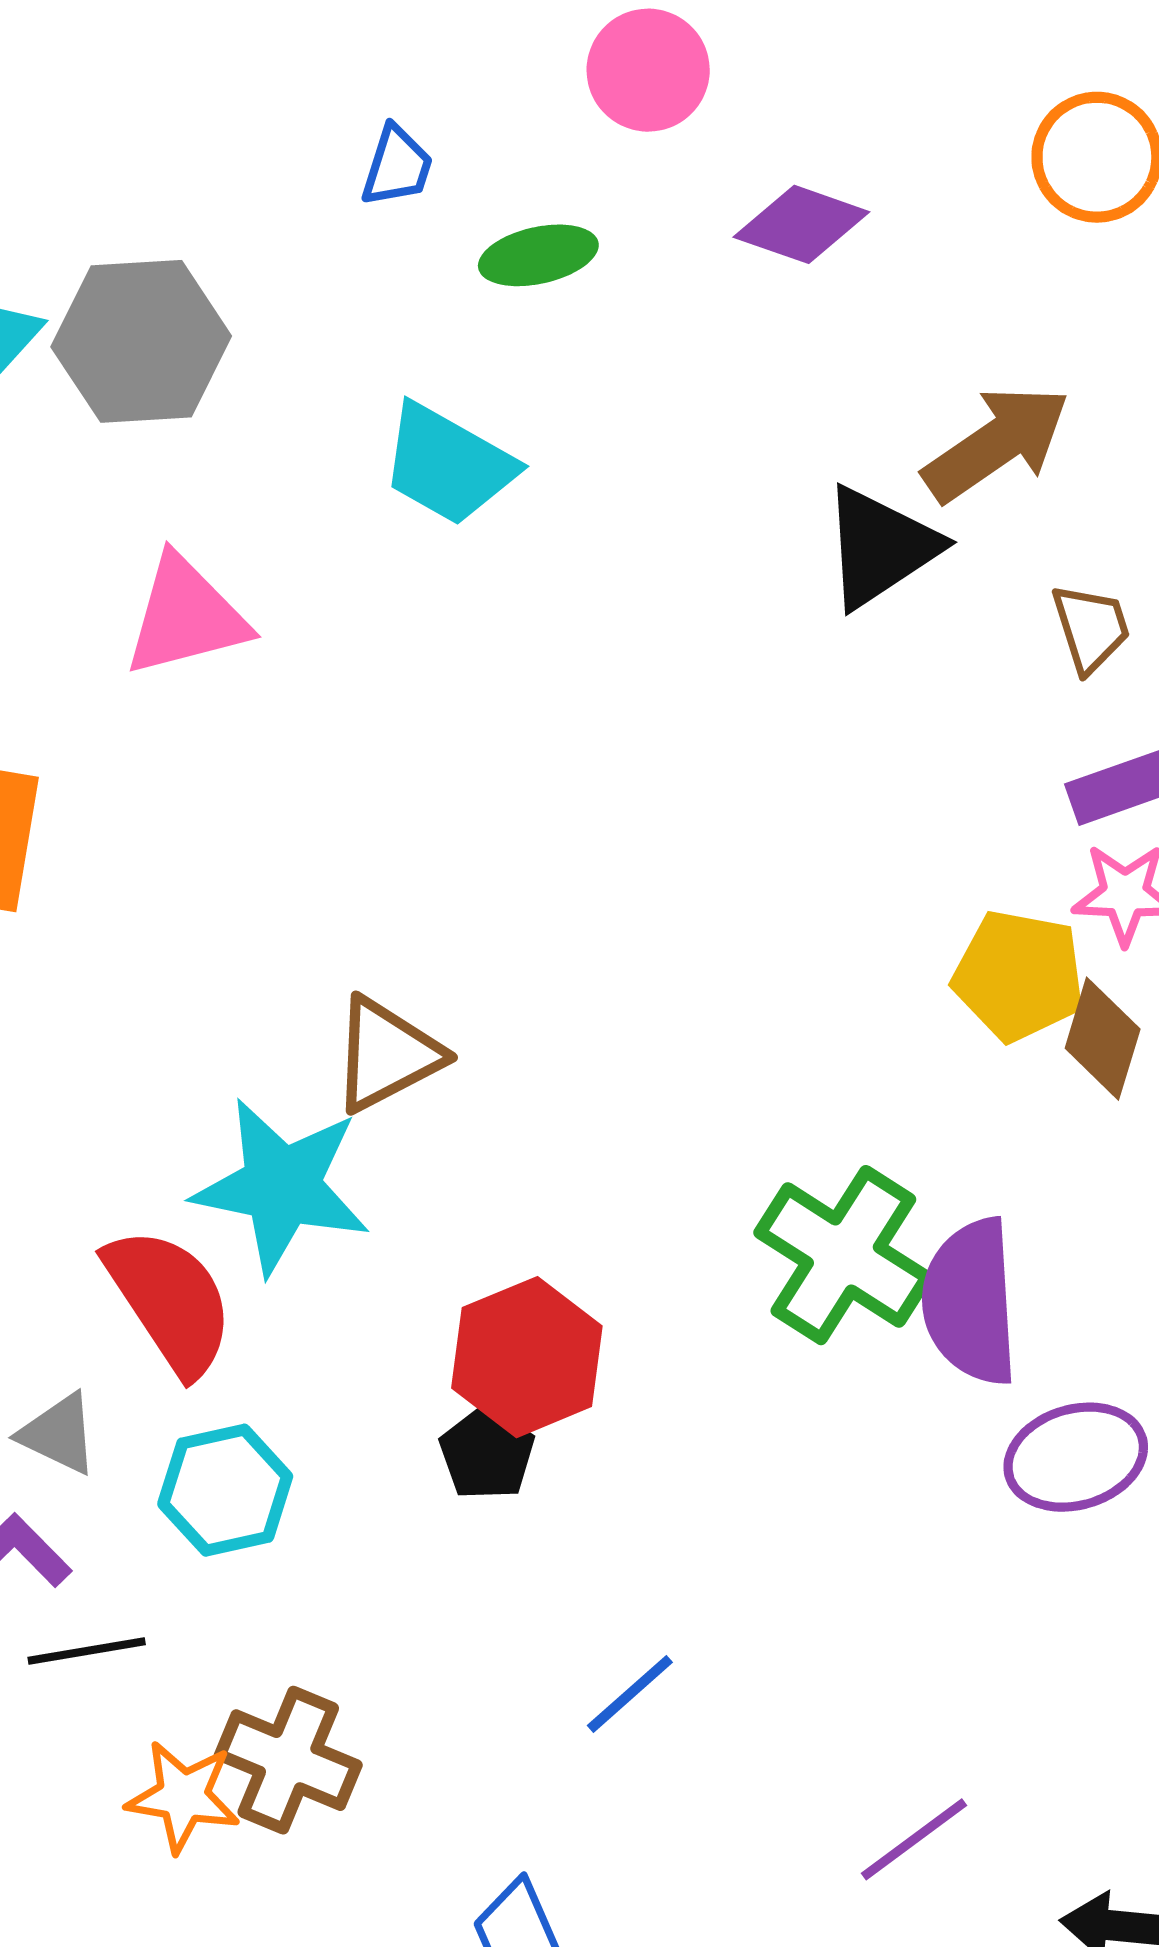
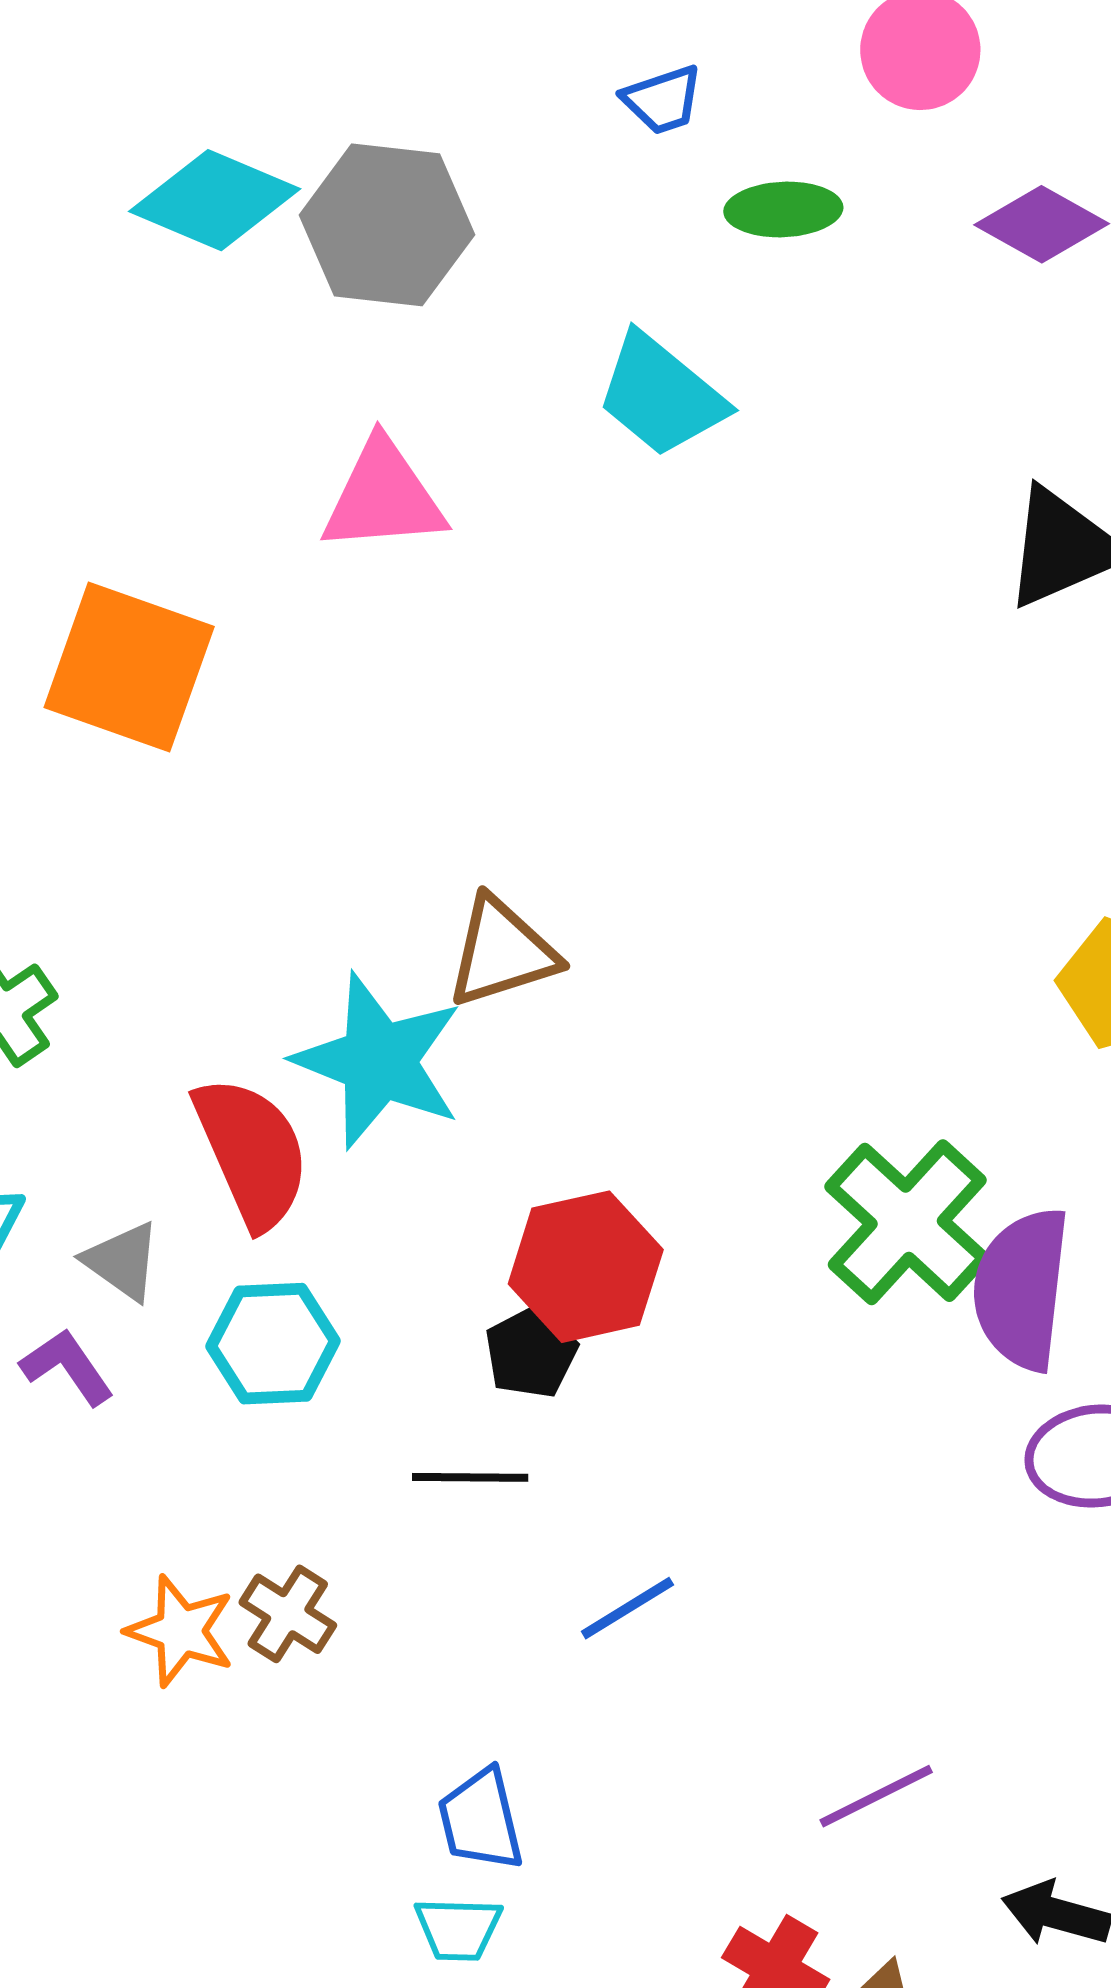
blue trapezoid: (397, 166) -> (663, 100), turned 44
black line: (87, 1651) -> (470, 1477), moved
brown cross: (288, 1760) -> (288, 1614), size x0.7

